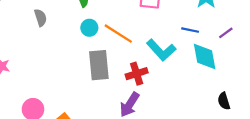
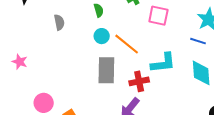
blue line: (190, 30) -> (198, 41), moved
cyan L-shape: (161, 50) -> (163, 63), turned -60

